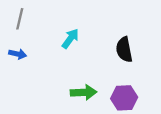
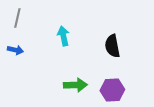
cyan arrow: (70, 39) -> (63, 36), turned -48

